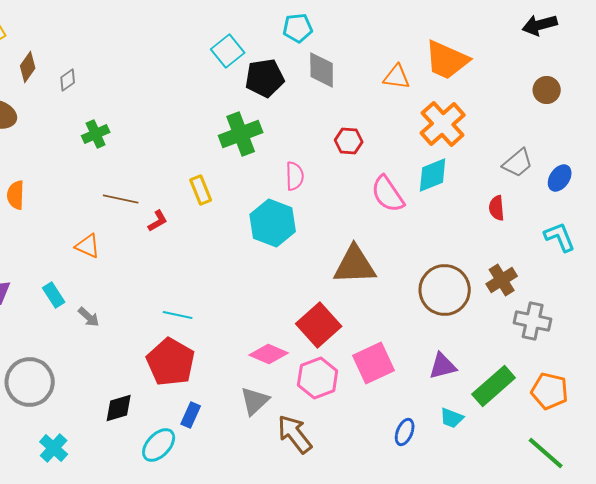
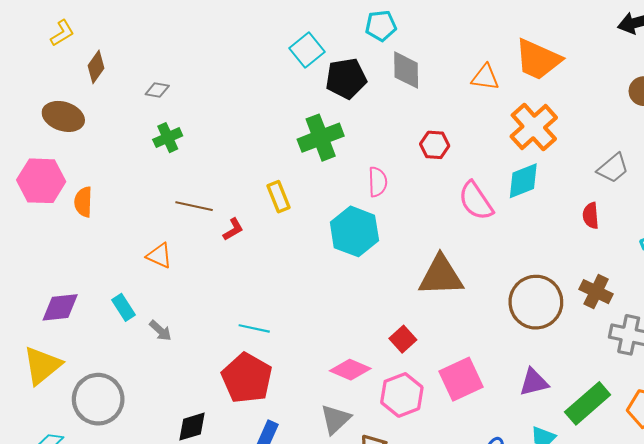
gray diamond: (68, 80) -> (157, 90), moved, turned 45
brown cross: (502, 280) -> (596, 292), turned -32
red square: (319, 325) -> (403, 339), size x0.6

